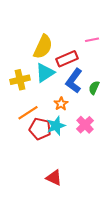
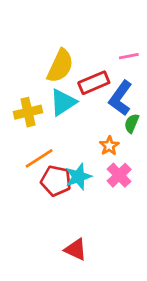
blue L-shape: (74, 81) -> (120, 98), moved
orange star: (61, 104) -> (109, 146), moved

